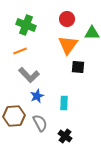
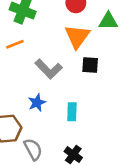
gray L-shape: (29, 75) -> (49, 69), moved
gray semicircle: (40, 123) -> (33, 149), moved

